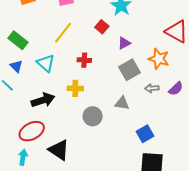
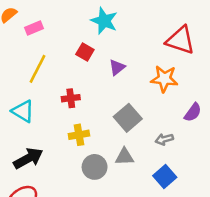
gray square: (130, 70) -> (128, 118), moved
yellow cross: (75, 88) -> (79, 135), moved
gray arrow: (152, 88) -> (164, 139), moved
gray triangle: (122, 103) -> (125, 157), moved

